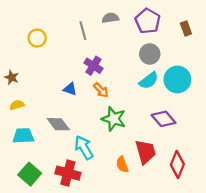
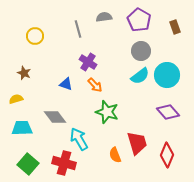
brown star: (12, 77) -> (24, 73), moved
purple diamond: (164, 119) -> (168, 112), moved

